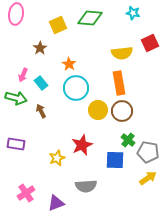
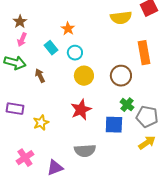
brown star: (40, 48) -> (20, 22), moved
cyan rectangle: (41, 83) -> (51, 48), moved
orange rectangle: (119, 83) -> (144, 53), moved
cyan circle: (76, 88) -> (75, 53), size x0.6
yellow circle: (98, 110) -> (84, 76), moved
yellow star: (57, 158) -> (41, 123), moved

